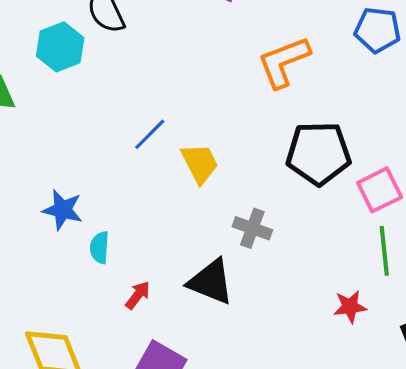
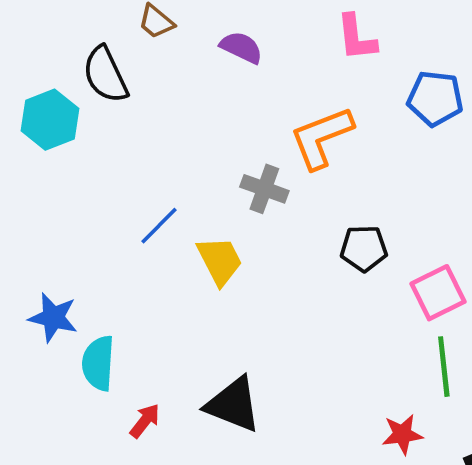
black pentagon: (318, 153) -> (364, 248), size x0.6
gray cross: (252, 228) -> (264, 189), moved
cyan semicircle: (100, 248) -> (98, 363), size x1.4

